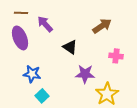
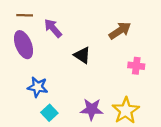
purple star: (85, 74) -> (92, 109), moved

